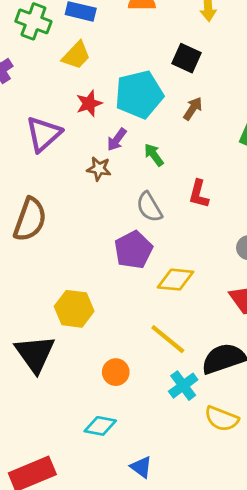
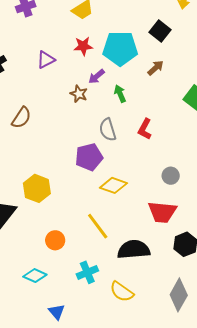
purple triangle: (44, 134) -> (46, 60), size x0.7
brown semicircle: (30, 219) -> (21, 118), size x0.7
cyan cross: (183, 386) -> (87, 272), moved

